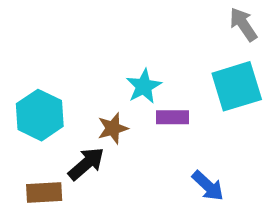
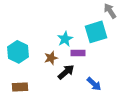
cyan square: (237, 86) -> (96, 32), moved
black arrow: (86, 164) -> (66, 72), moved

